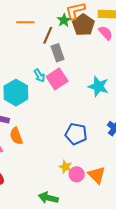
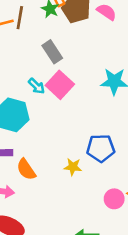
brown line: (48, 35) -> (20, 18), moved
yellow star: (66, 167) -> (73, 167), moved

